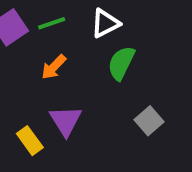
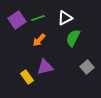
purple triangle: (66, 121) -> (45, 67), turned 48

